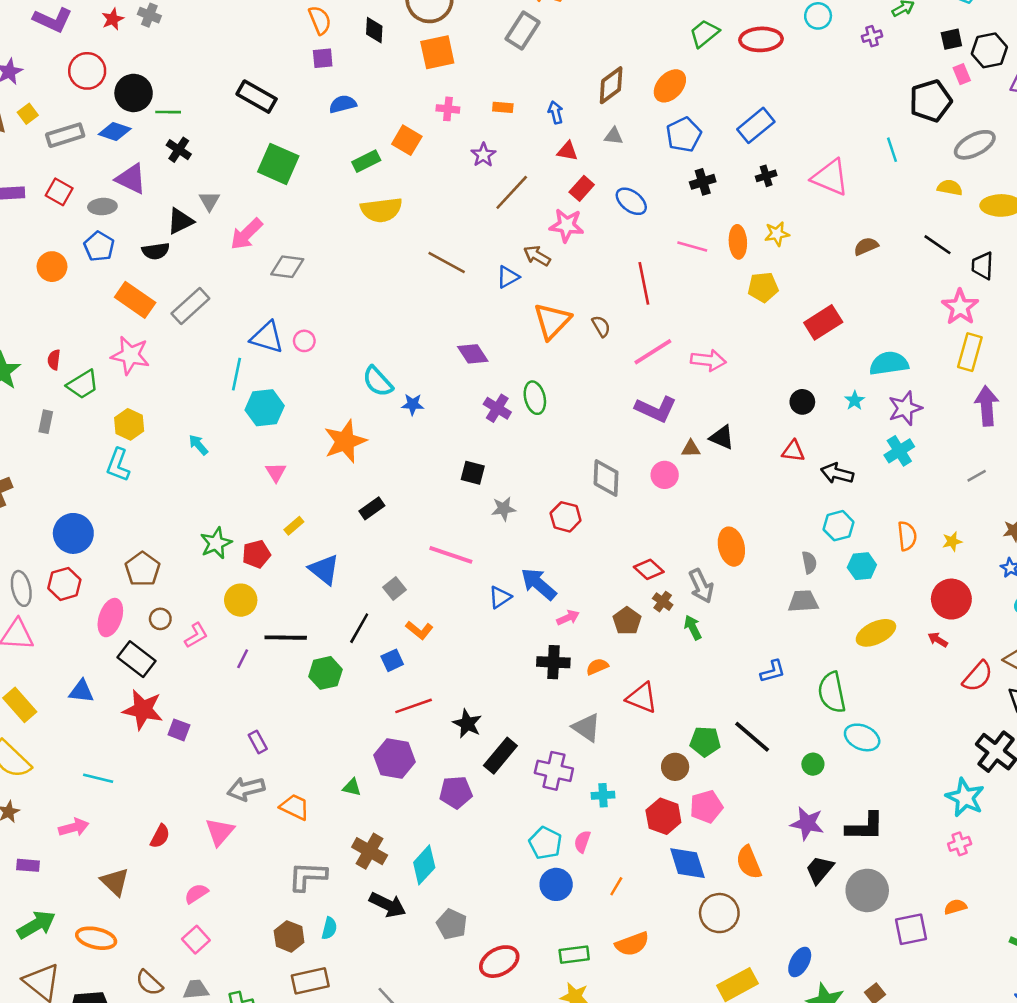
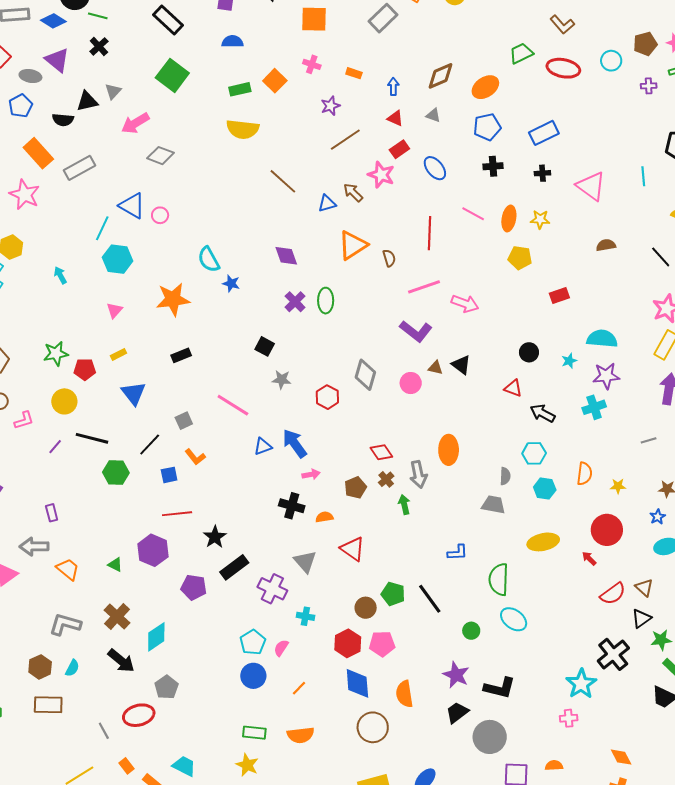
red rectangle: (823, 322) -> (559, 295), size x0.7
red ellipse: (499, 962) -> (139, 715), moved

